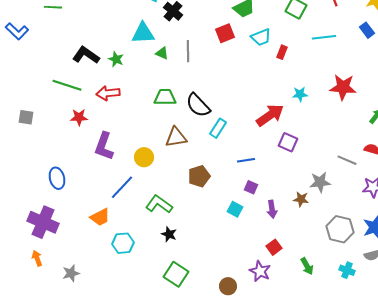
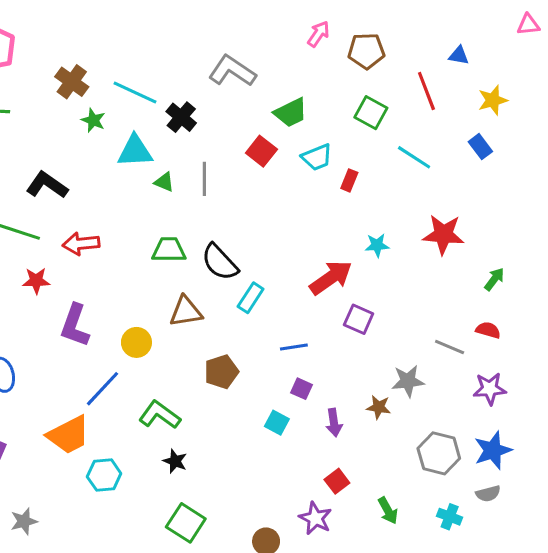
red square: (225, 33) -> (261, 151), turned -30
cyan line: (324, 37) -> (414, 157), turned 40
green star: (116, 59) -> (93, 120), moved
orange trapezoid: (100, 217) -> (69, 435), size x1.4

